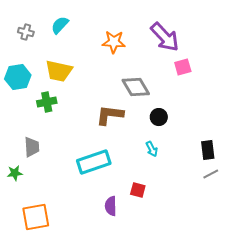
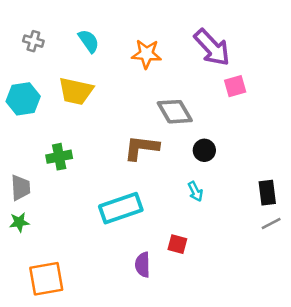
cyan semicircle: (60, 25) -> (89, 41), moved, turned 102
green cross: (47, 102) -> (59, 157), moved
gray trapezoid: (32, 147) -> (21, 188), moved

